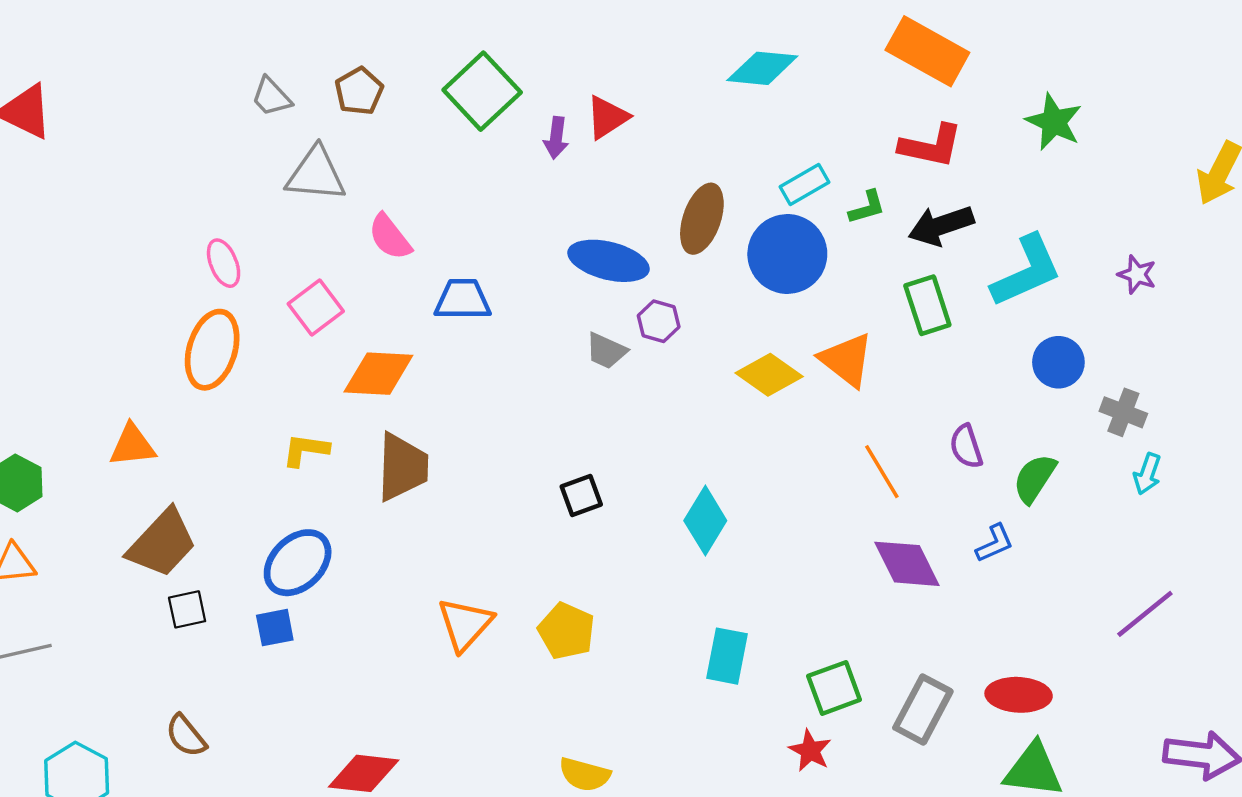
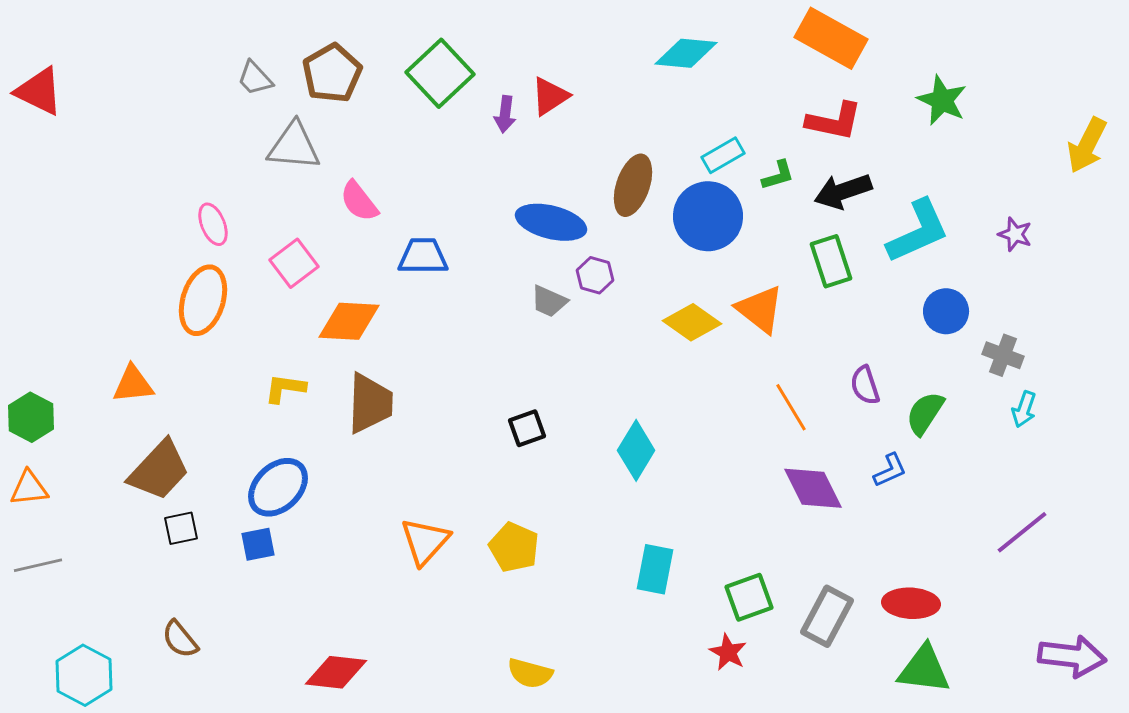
brown pentagon: (359, 91) -> (332, 73), size x1.4

